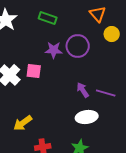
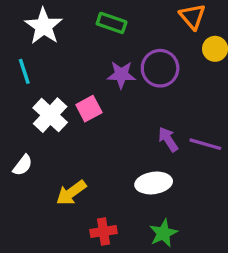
pink square: (34, 71) -> (89, 109), turned -35
white ellipse: (87, 117) -> (154, 183), moved

